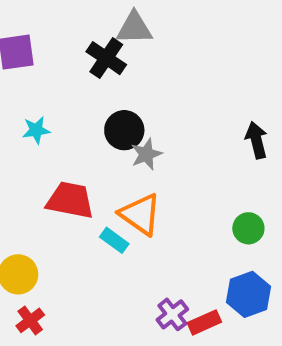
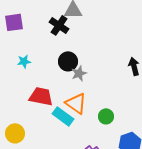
green circle: (248, 228) -> (106, 116), moved
cyan rectangle: (114, 240) -> (63, 116), size x1.5

